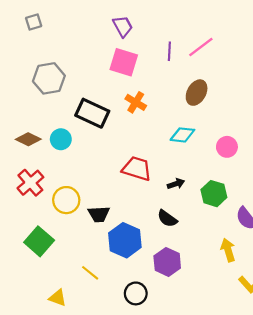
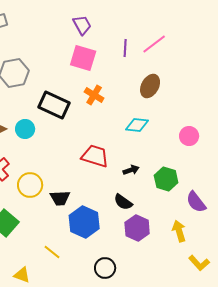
pink circle: (227, 147) -> (189, 136), moved
purple hexagon: (167, 262) -> (137, 228), moved
black circle: (136, 293) -> (105, 268), moved

